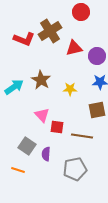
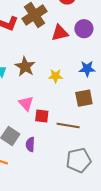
purple circle: (97, 56) -> (84, 29), moved
gray pentagon: (75, 169) -> (79, 160), moved

